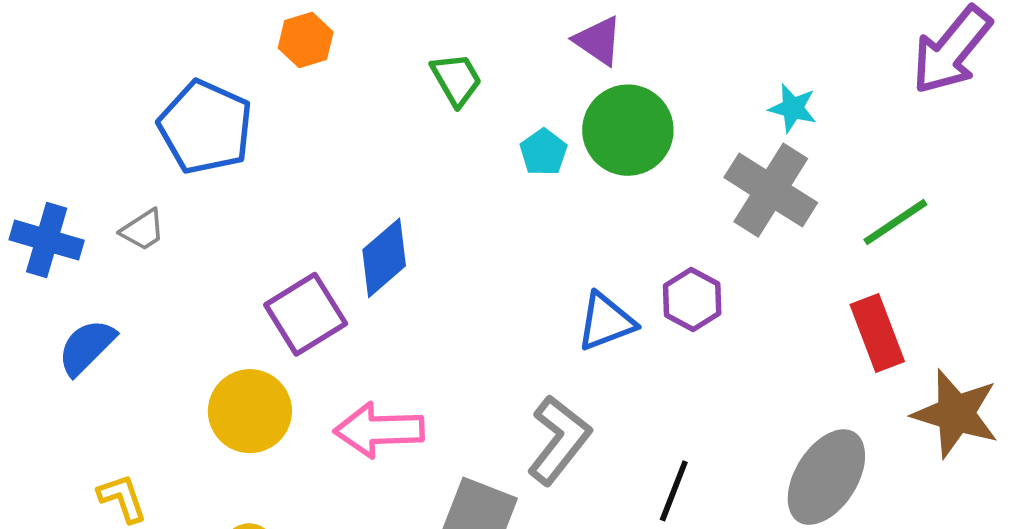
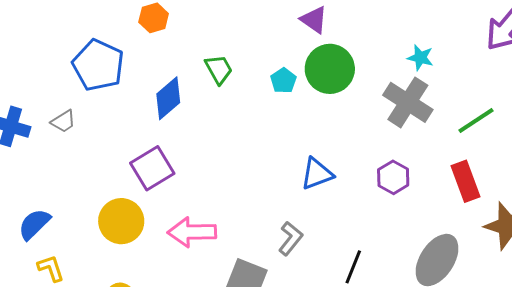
green trapezoid: (456, 79) -> (219, 69), moved
blue diamond: (384, 258) -> (168, 98), moved
purple hexagon: (692, 300) -> (393, 177), moved
blue semicircle: (87, 347) -> (34, 224), moved
gray L-shape: (559, 440) -> (291, 238), size x0.7

